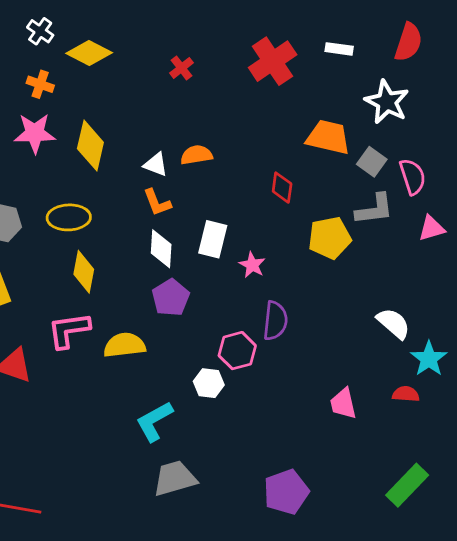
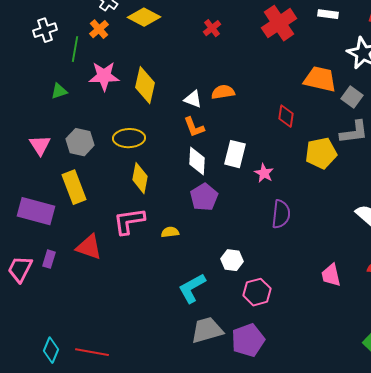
orange cross: (40, 84) -> (99, 29), moved, turned 30
yellow semicircle: (124, 345) -> (170, 232), size x0.6
pink hexagon: (237, 351) -> (257, 292), moved
purple pentagon: (286, 492) -> (248, 340), moved

